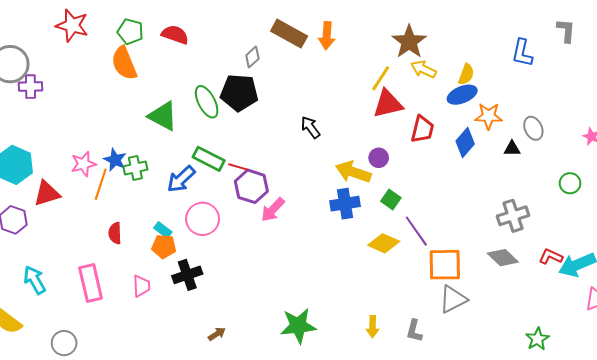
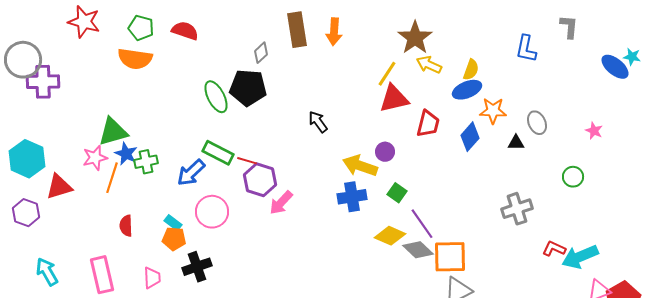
brown rectangle: (289, 34) -> (297, 30), turned 52
orange semicircle: (124, 63) -> (135, 59), turned -60
purple cross: (30, 87) -> (43, 82), size x1.4
green triangle: (163, 116) -> (113, 132), moved, turned -44
gray diamond: (503, 258) -> (418, 250), moved

